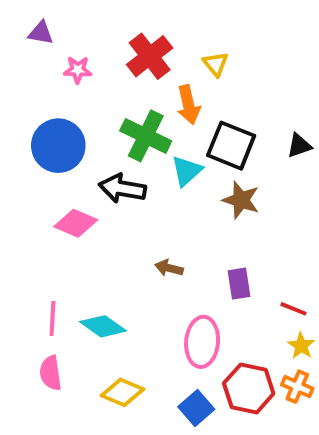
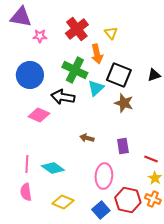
purple triangle: (41, 33) -> (21, 17), size x1.6

